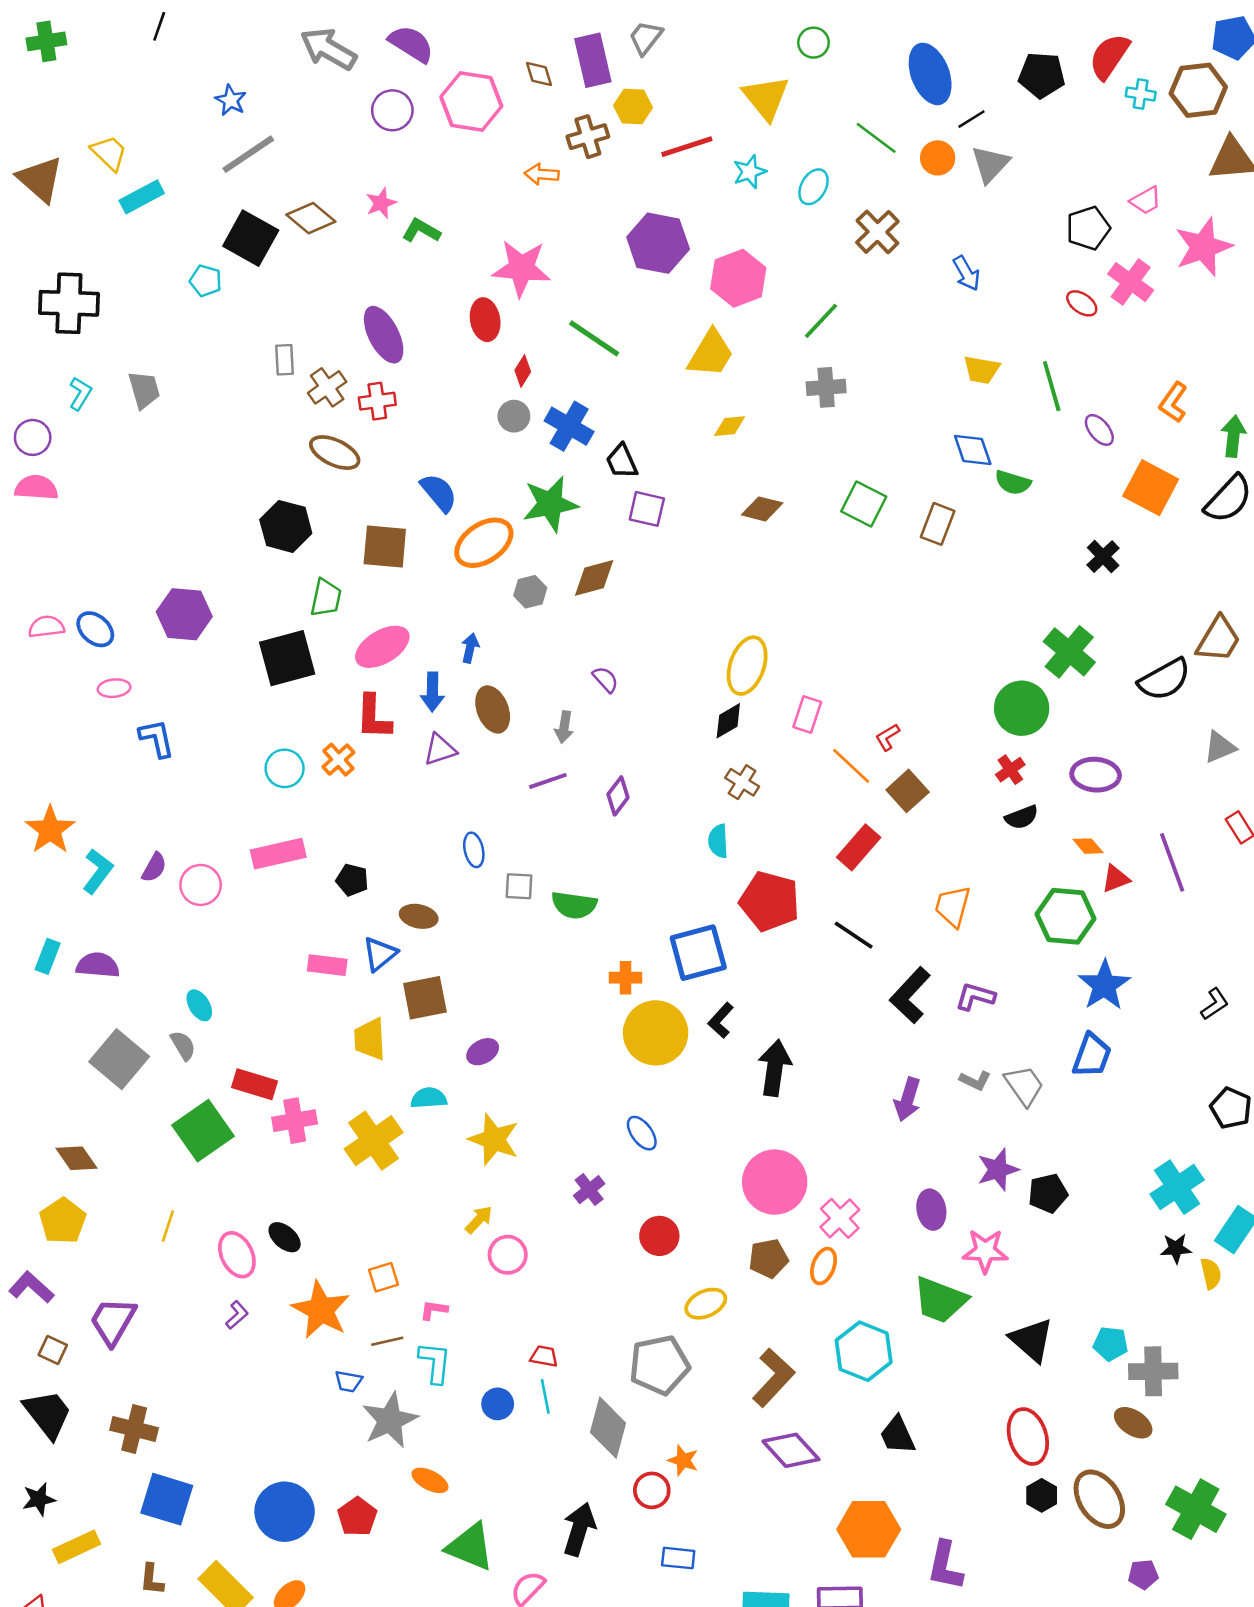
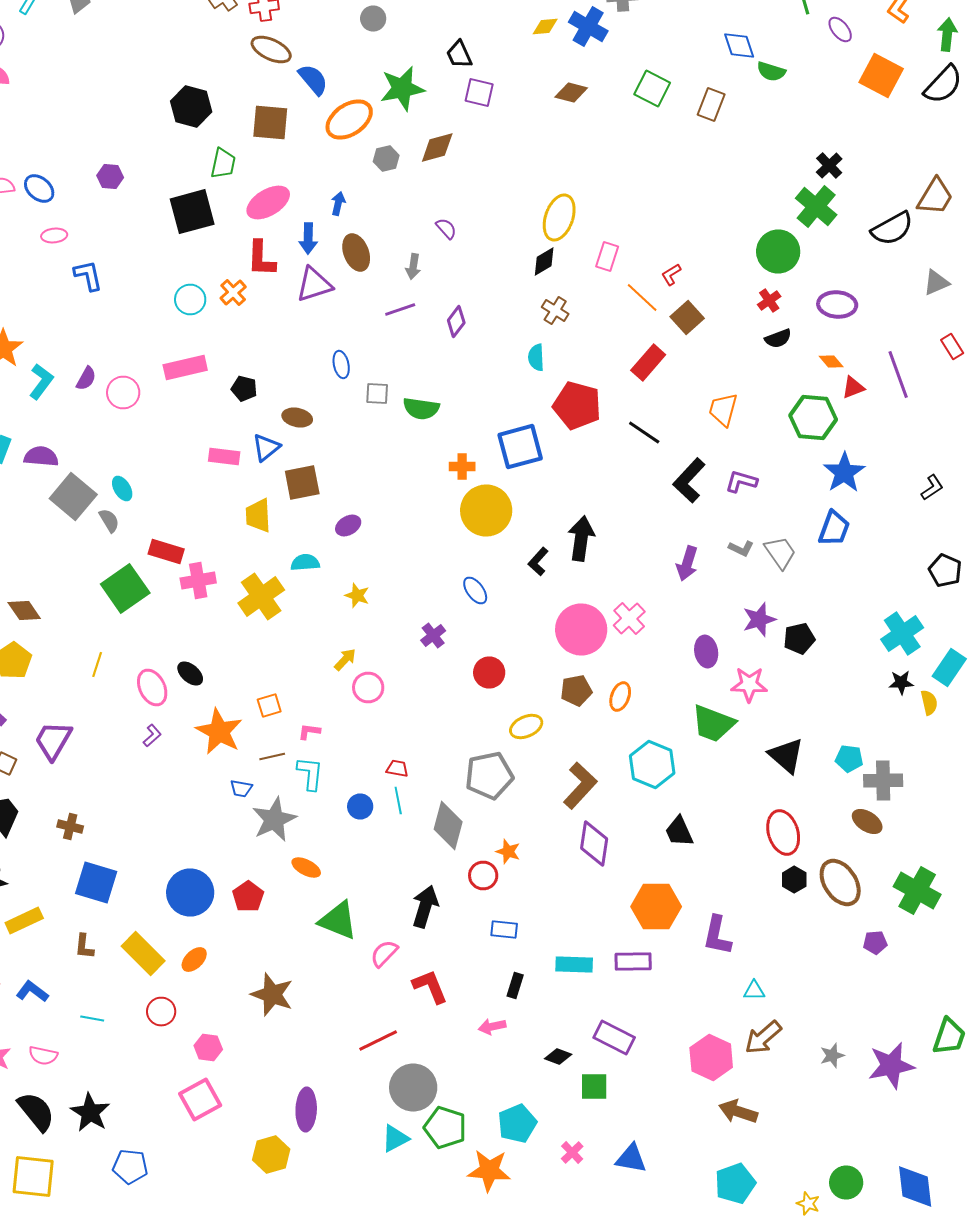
blue cross: (569, 426) -> (588, 26), moved
brown ellipse: (335, 453) -> (271, 50), moved
black cross: (1103, 557) -> (829, 166), moved
purple hexagon: (184, 614) -> (110, 176), size x0.6
purple triangle: (440, 750) -> (314, 284), size x1.4
black L-shape: (721, 1020) -> (538, 562), moved
gray square: (119, 1059) -> (73, 496), moved
yellow star: (494, 1139) -> (357, 596), size x0.6
pink cross: (840, 1218) -> (629, 618), moved
brown cross: (134, 1429) -> (70, 826), size x0.7
purple diamond: (791, 1450) -> (594, 844), turned 51

